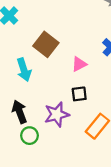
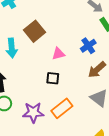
purple star: (57, 114) -> (33, 112), moved

